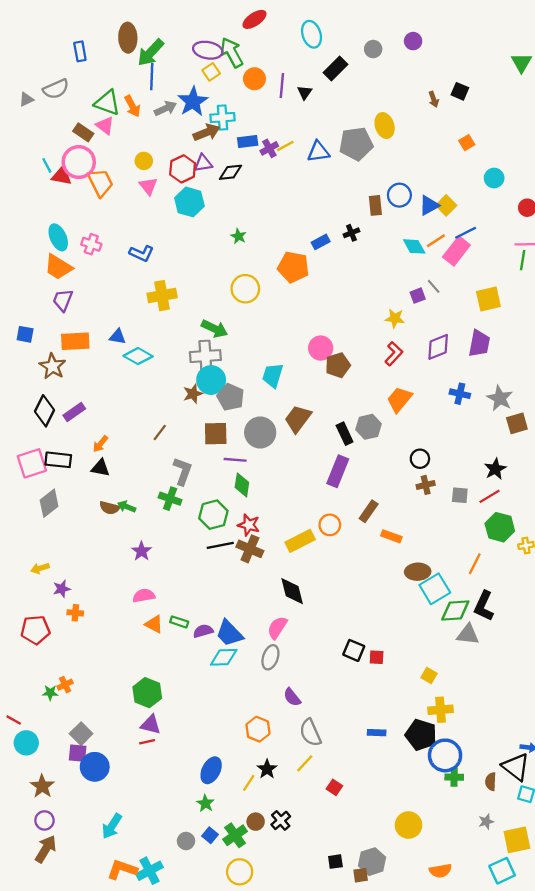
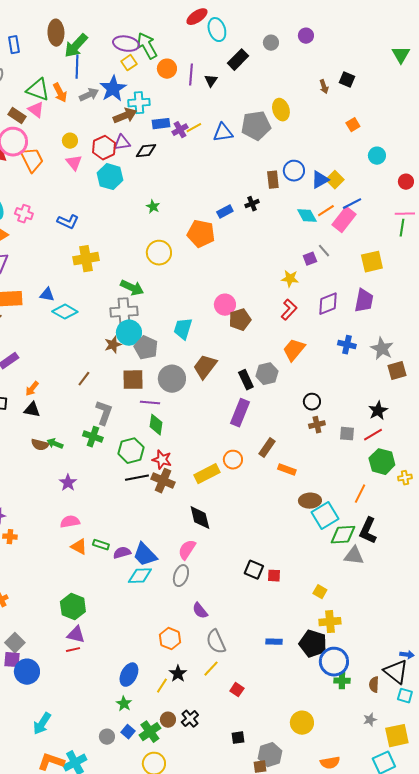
red ellipse: (254, 19) -> (197, 17), moved
black square: (335, 862) -> (238, 738), moved

